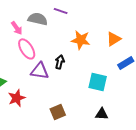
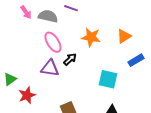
pink arrow: (17, 28) -> (26, 12), moved
pink ellipse: (27, 49) -> (53, 42), moved
black arrow: (60, 62) -> (70, 59), turned 32

